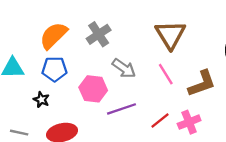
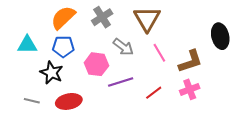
brown triangle: (170, 35) -> (147, 19), moved
black star: (41, 100) -> (52, 73), size x1.6
pink cross: (189, 122) -> (190, 89), moved

